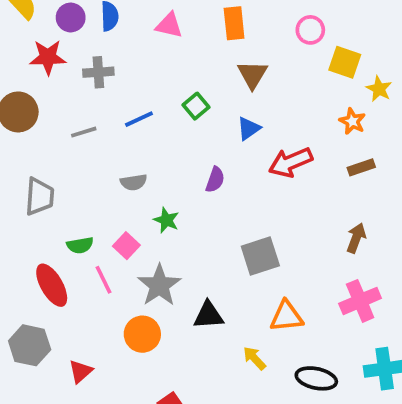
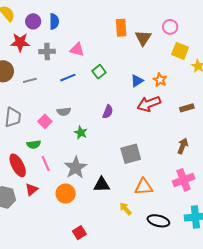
pink triangle: (169, 25) -> (77, 50), moved
pink circle: (310, 30) -> (170, 27), moved
brown triangle: (252, 75) -> (143, 38), moved
orange star: (352, 121) -> (160, 80), moved
blue triangle: (249, 128) -> (137, 81), moved
gray line: (84, 132) -> (30, 80), moved
pink square: (126, 246) -> (45, 121), moved
red triangle: (81, 371) -> (32, 189), moved

